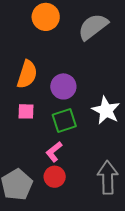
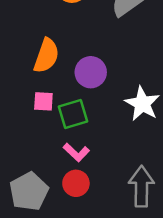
green square: (64, 120) -> (73, 114), moved
pink L-shape: (54, 152) -> (76, 152), turned -100

